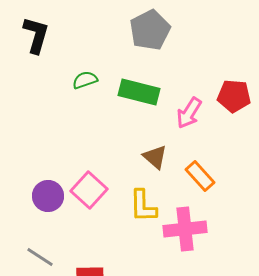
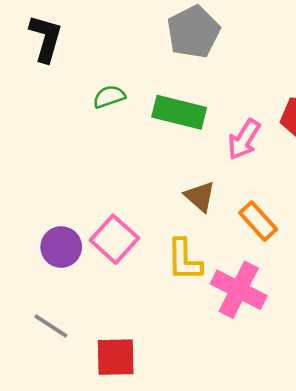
pink cross: (185, 229) -> (239, 290), turned 33

